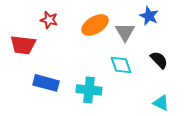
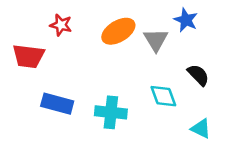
cyan diamond: (121, 65) -> (163, 96), moved

